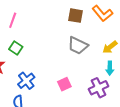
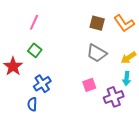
pink square: (64, 84) -> (89, 85), moved

